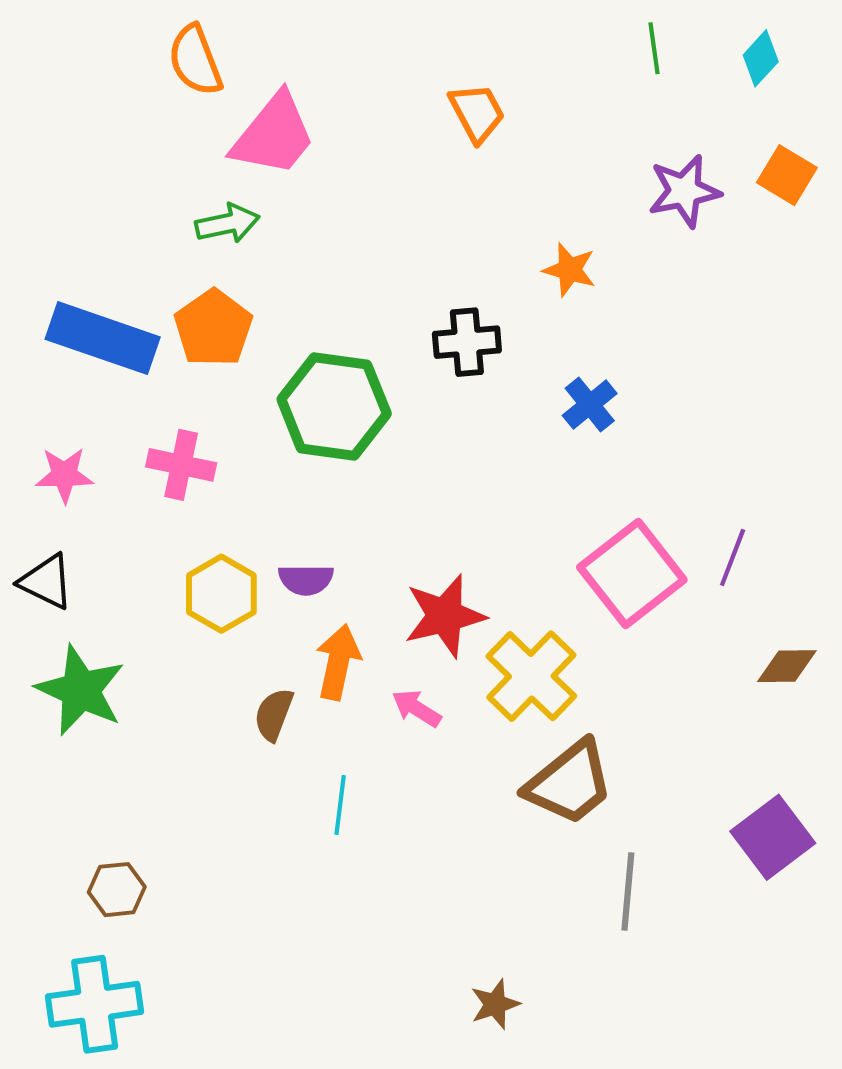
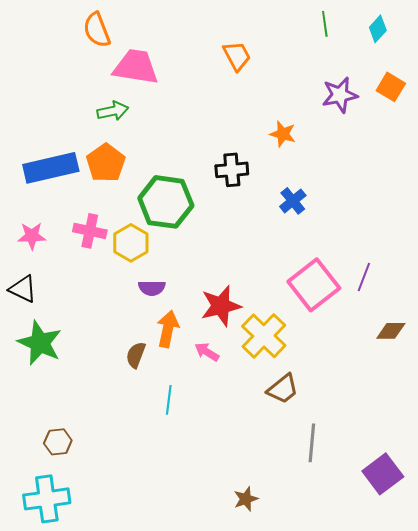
pink trapezoid: (274, 135) -> (136, 67), turned -120
blue rectangle: (103, 338) -> (51, 168), turned -32
yellow hexagon: (221, 594) -> (131, 243), moved
brown trapezoid: (570, 783) -> (283, 389), size x0.7
purple square: (773, 837) -> (383, 474), moved

